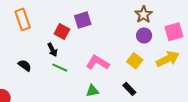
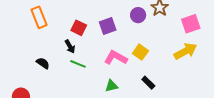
purple square: (83, 20) -> (108, 26), moved
purple circle: (144, 35) -> (138, 15), moved
yellow square: (135, 61) -> (140, 52), moved

